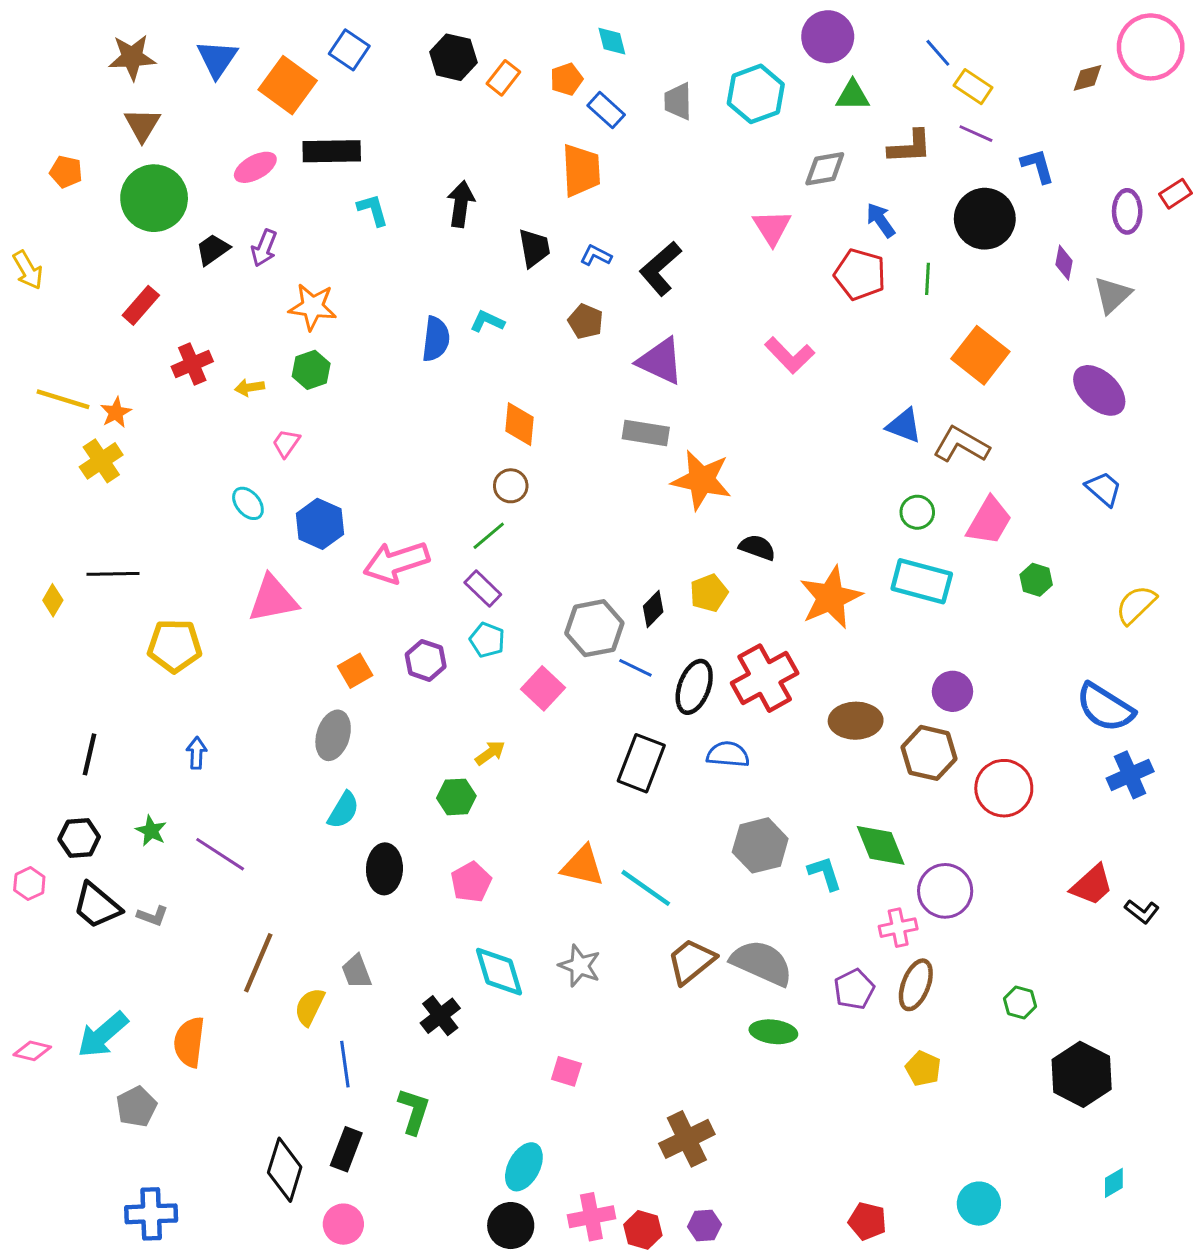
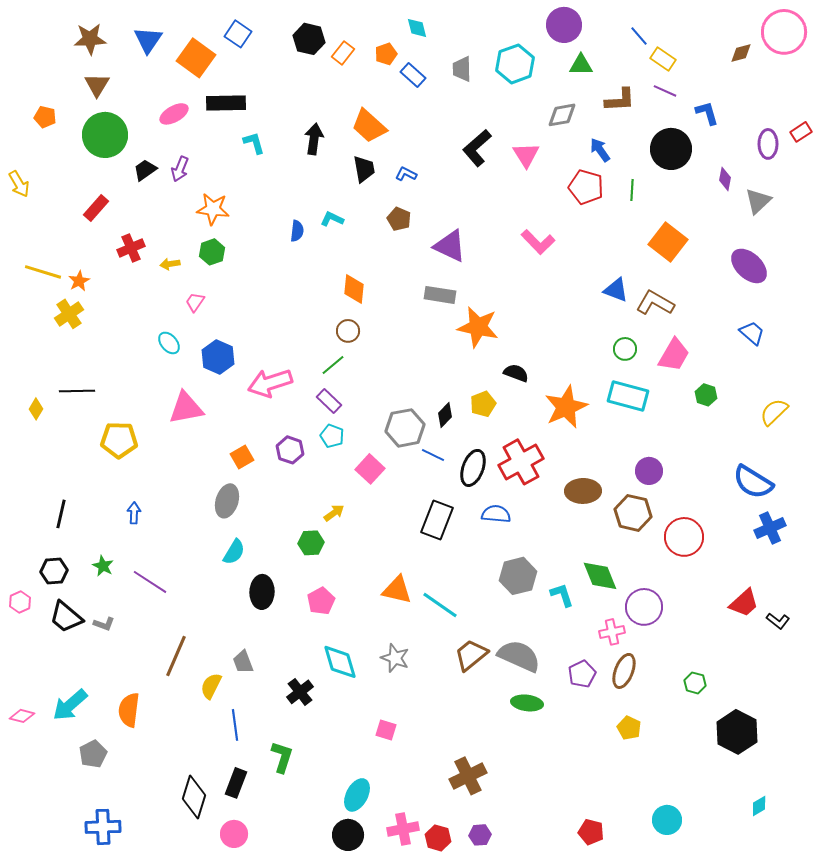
orange trapezoid: (581, 170) -> (369, 126), moved, turned 135
black L-shape: (660, 269) -> (477, 148), moved
blue semicircle: (436, 339) -> (297, 231), size x0.7

